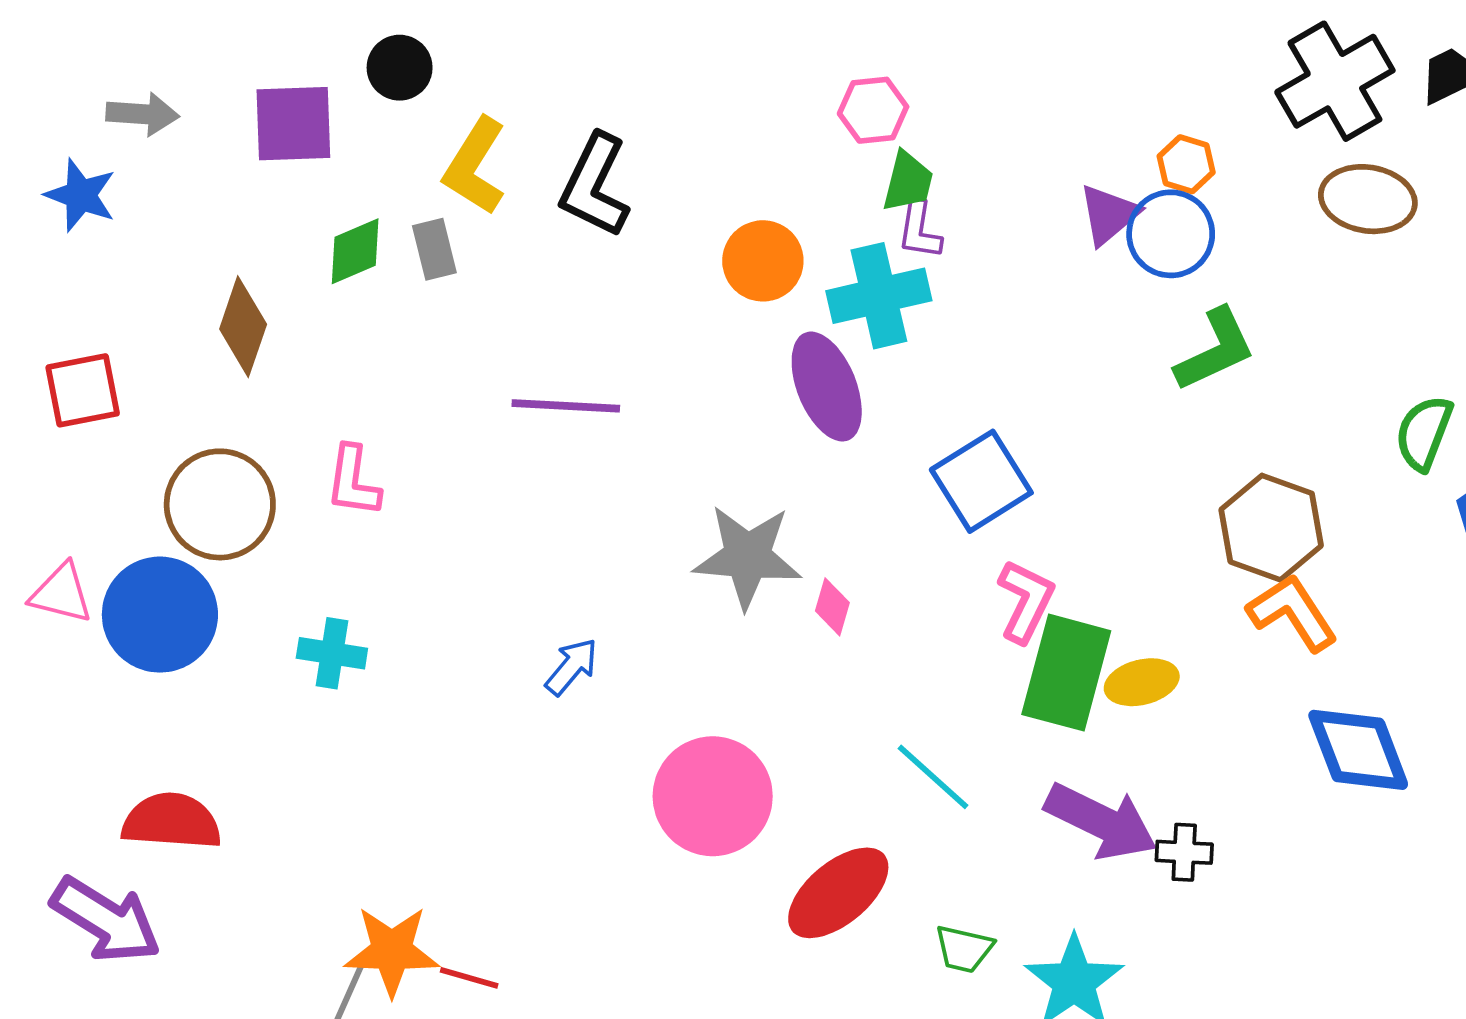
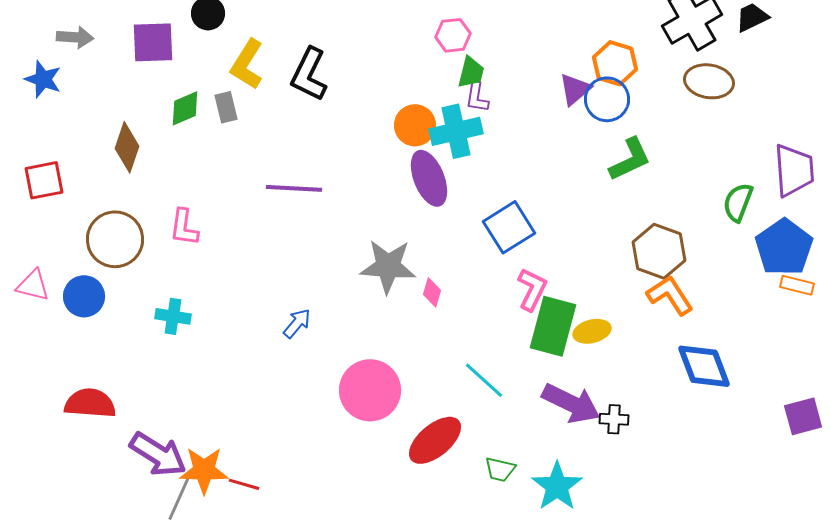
orange hexagon: (1186, 164) -> (615, 63), size x1.5
orange circle: (763, 261) -> (415, 125), moved
blue circle: (160, 615) -> (84, 296), size x0.7
purple arrow: (106, 920) -> (158, 454), moved

